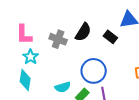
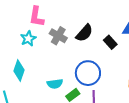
pink L-shape: (24, 35) -> (36, 17), moved
cyan star: (30, 57) -> (28, 39), moved

